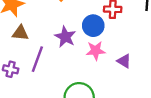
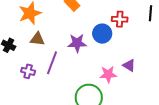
purple star: (65, 37) -> (77, 43), turned -30
pink star: (96, 51) -> (108, 74), moved

